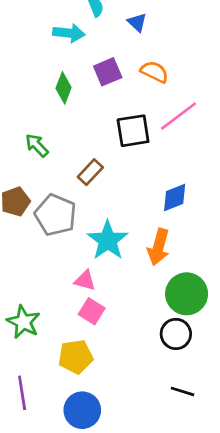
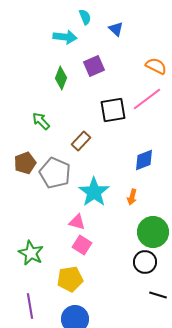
orange semicircle: (154, 72) -> (156, 66), moved
orange arrow: (158, 247) -> (132, 197), size x0.6
black line: (183, 391) -> (158, 295), moved

